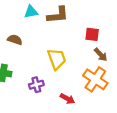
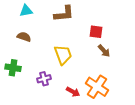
cyan triangle: (31, 12) -> (26, 11), moved
orange cross: (95, 79) -> (97, 87), moved

